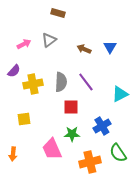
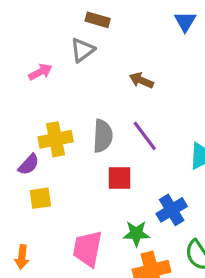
gray triangle: (49, 40) -> (82, 50), moved
blue triangle: (110, 47) -> (185, 21), moved
purple semicircle: (14, 71) -> (29, 165), moved
green star: (72, 134) -> (136, 234), moved
pink trapezoid: (52, 149) -> (88, 249), turned 35

